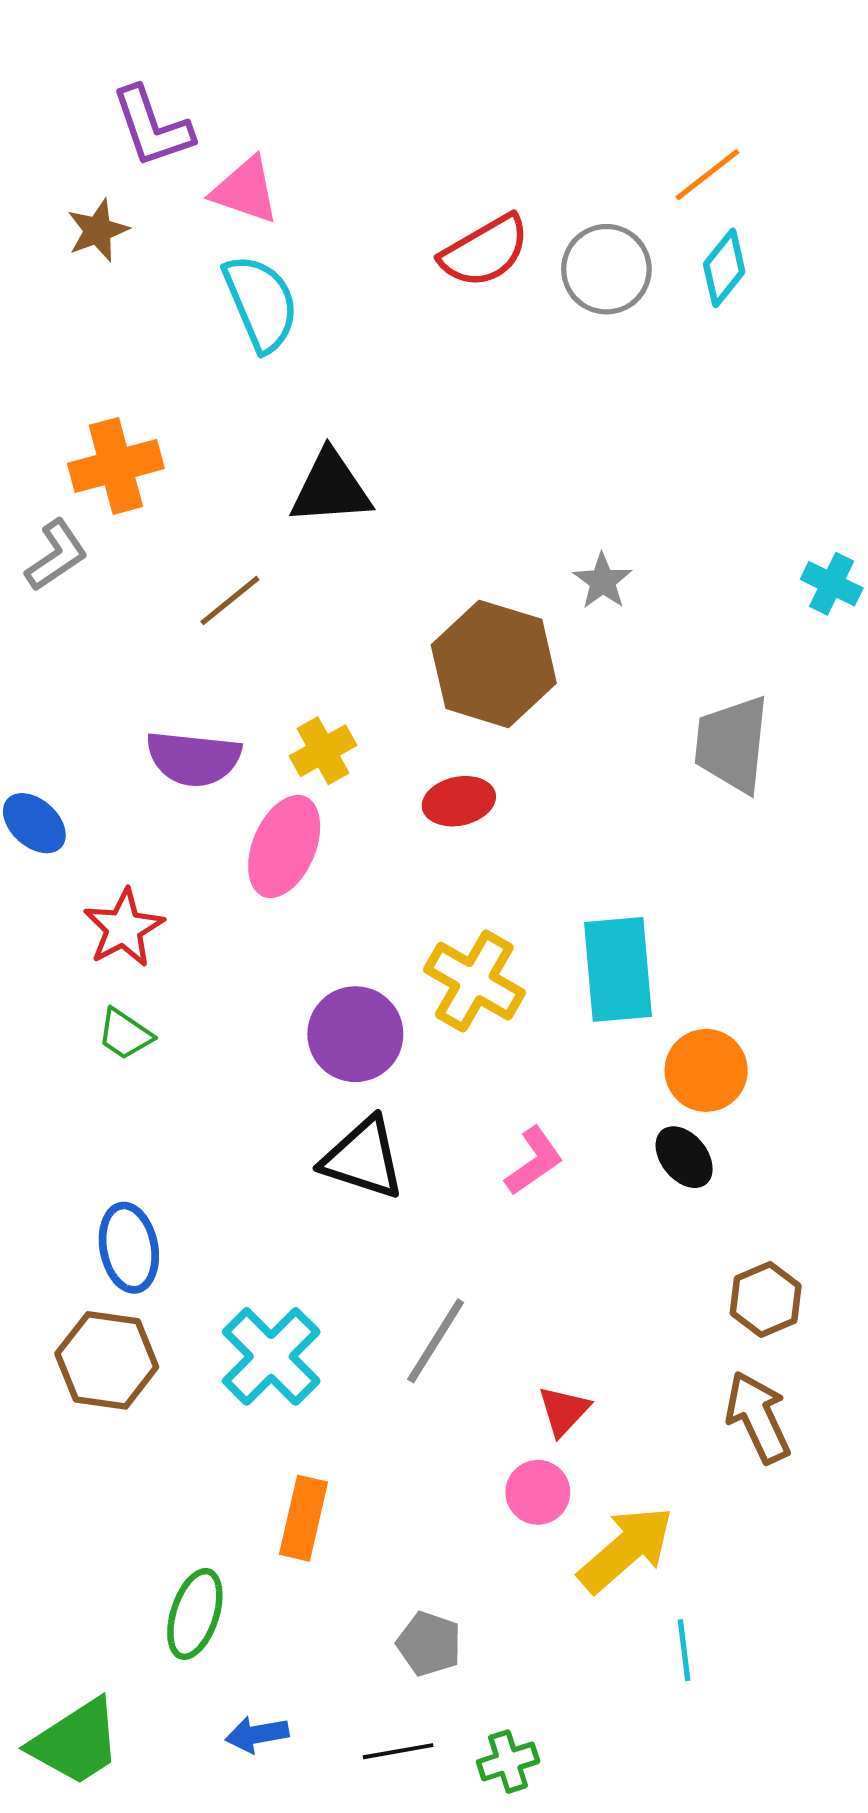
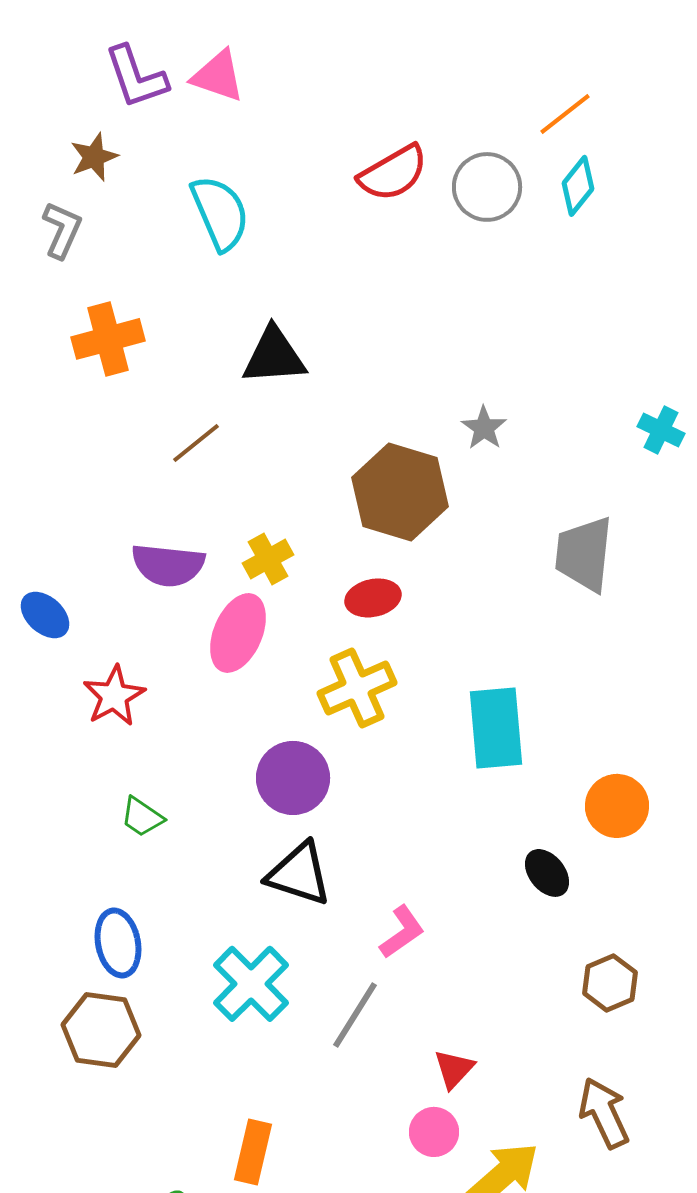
pink triangle: (245, 190) -> (218, 76), moved
gray L-shape: (56, 555) -> (62, 230), moved, turned -32
yellow cross: (474, 981) -> (357, 688), moved, turned 36
green trapezoid: (125, 1034) -> (142, 817), moved
orange circle: (706, 1070) -> (617, 806), moved
pink L-shape: (534, 1161) -> (402, 932), moved
cyan cross: (271, 1356) -> (251, 984), moved
brown arrow: (758, 1417) -> (604, 1113), moved

